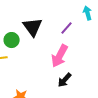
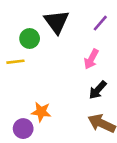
pink arrow: (60, 56) -> (91, 59), size x0.7

